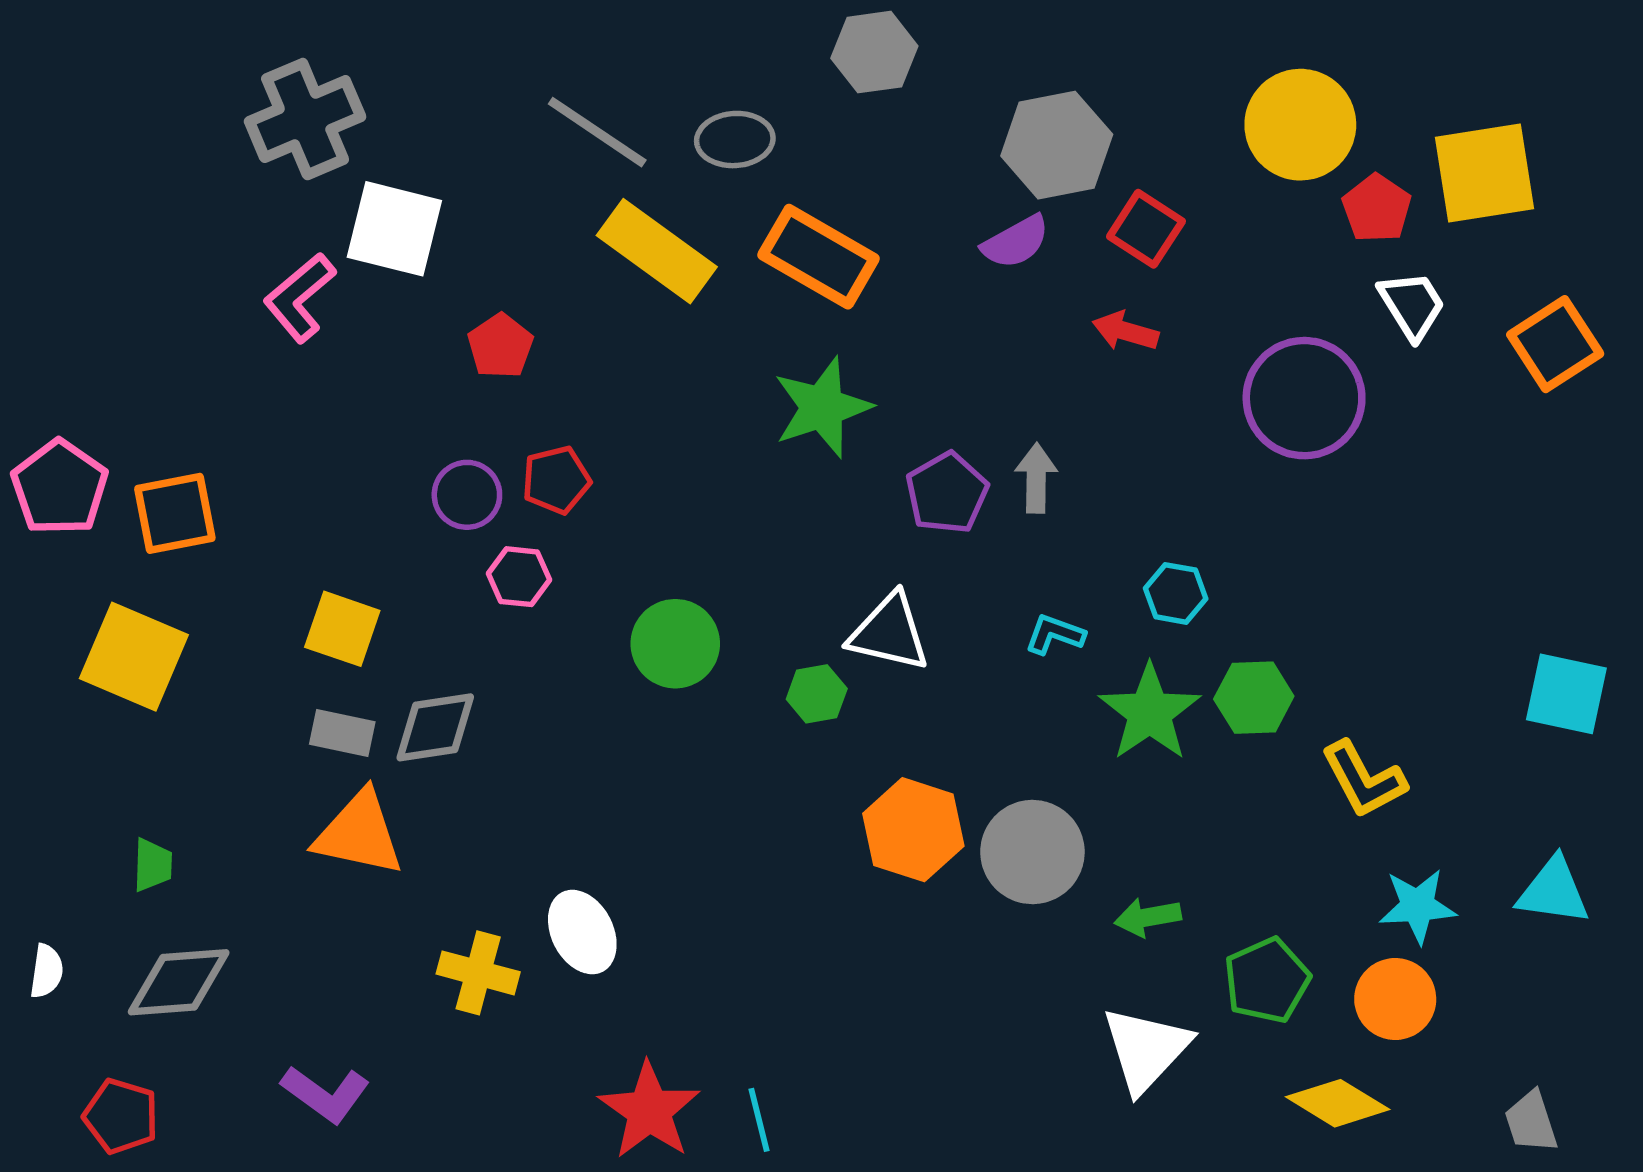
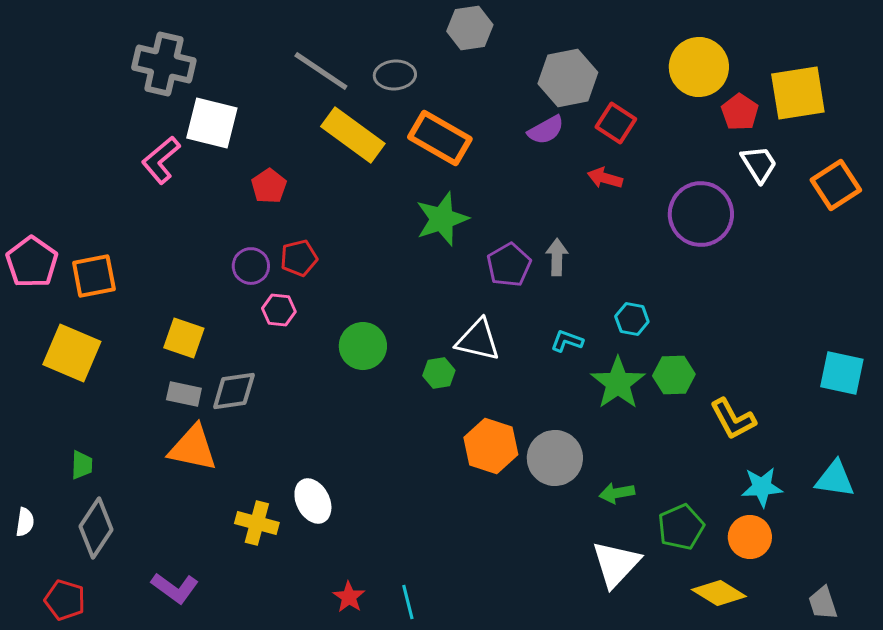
gray cross: (305, 119) -> (164, 64), turned 36
gray diamond: (179, 982) -> (96, 528), turned -52
red star: (649, 1111) -> (349, 597), size x0.6

